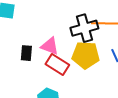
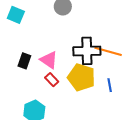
red rectangle: (57, 64) -> (52, 80), size x0.6

